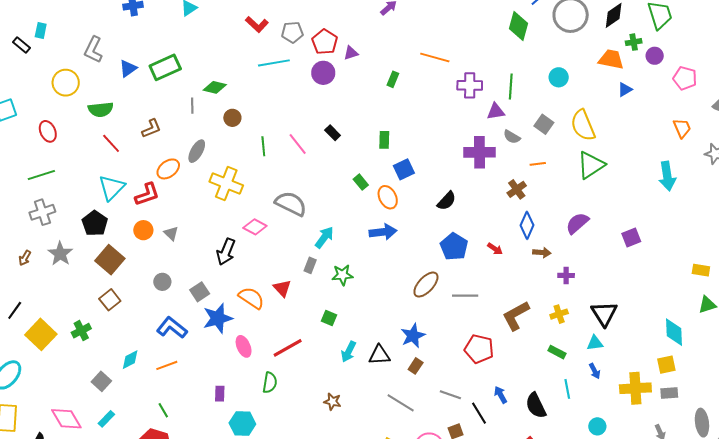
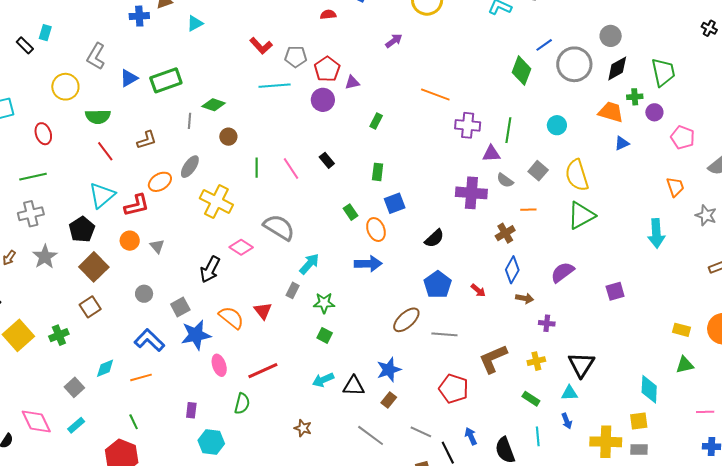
green rectangle: (393, 79) -> (376, 121), moved
green square: (329, 318) -> (325, 335), moved
cyan arrow: (348, 352) -> (323, 380), turned 35

